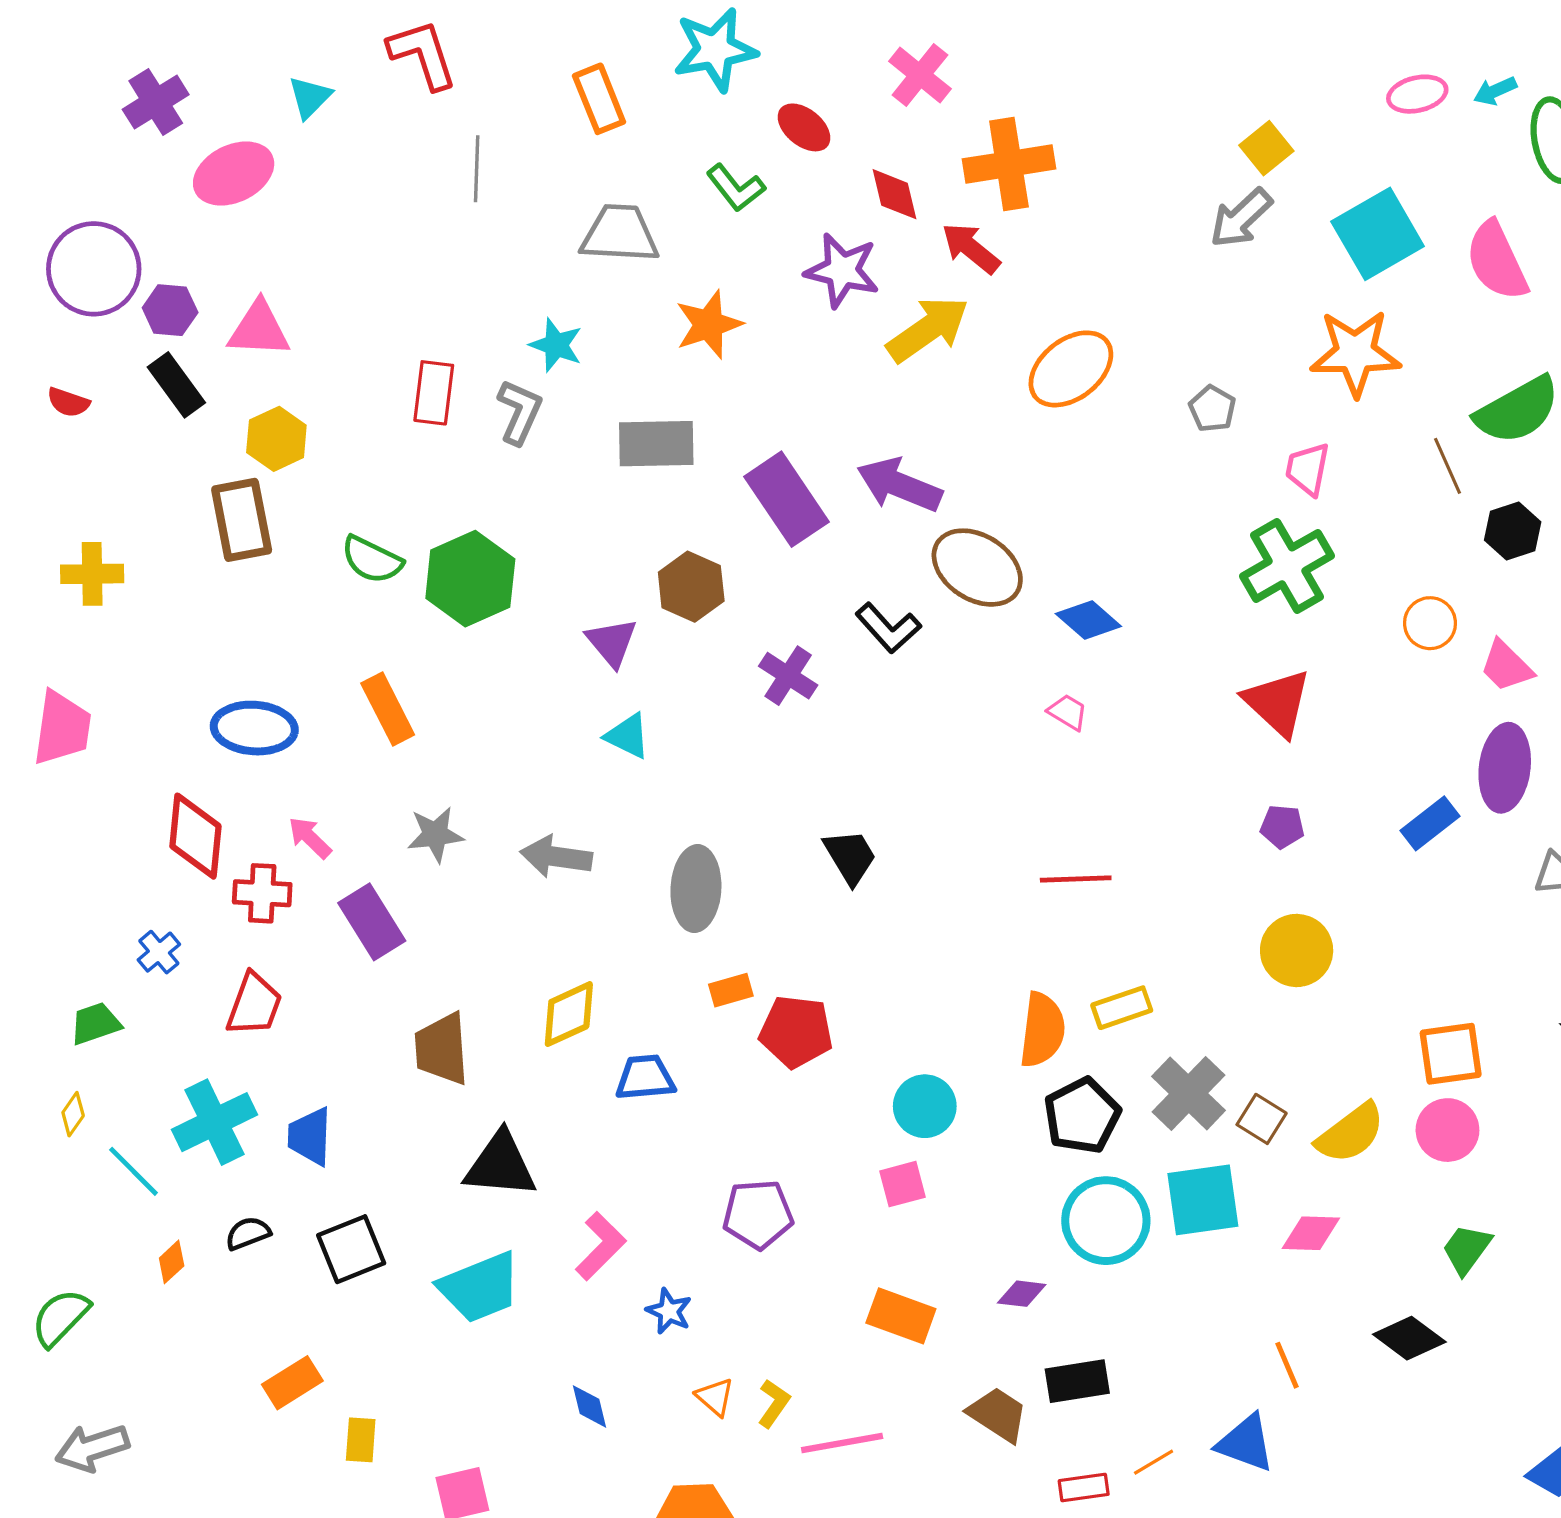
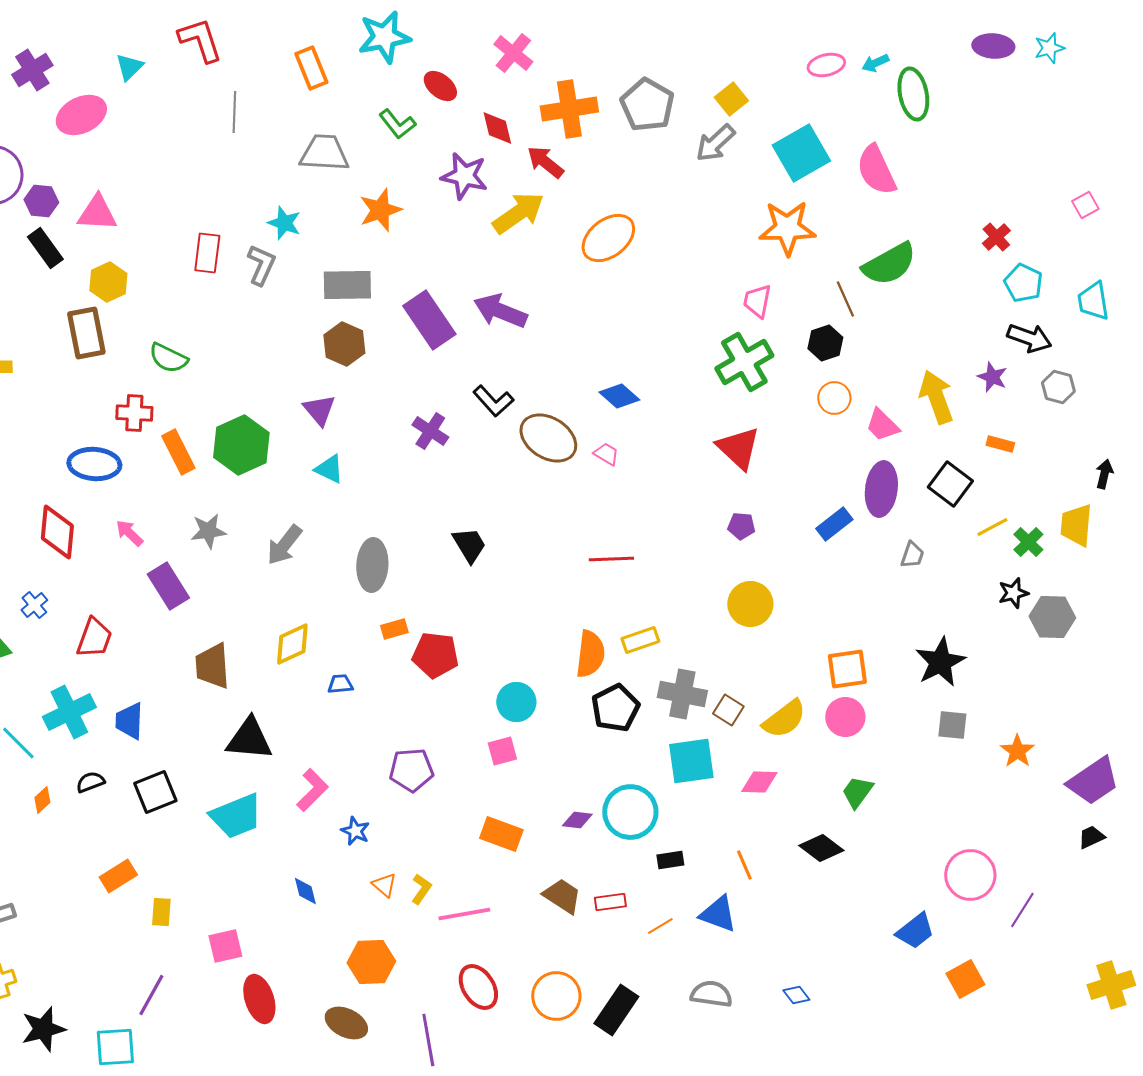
gray pentagon: (1212, 409) -> (647, 105), moved, size x1.8
black hexagon: (1513, 531) -> (825, 343), moved
brown ellipse: (977, 568) -> (548, 438), moved
green hexagon: (470, 579) -> (241, 445), moved
brown hexagon: (691, 587) -> (344, 344), moved
gray arrow: (556, 857) -> (284, 545), turned -60
red cross: (262, 893) -> (134, 413), moved
blue trapezoid: (645, 1078) -> (340, 684), size x0.7
gray cross: (1188, 1093) -> (682, 694), turned -33
cyan circle: (1106, 1221) -> (630, 812), moved
black rectangle: (1077, 1381) -> (670, 860), moved, size x0.7
red rectangle: (1084, 1488) -> (610, 902), moved

